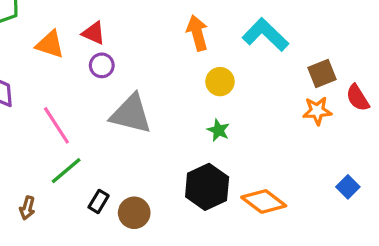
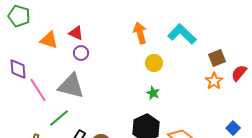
red semicircle: (358, 98) -> (239, 73), turned 72
orange star: (317, 111) -> (214, 81), turned -30
gray triangle: (131, 114) -> (71, 86), moved
pink line: (56, 125) -> (38, 90), moved

